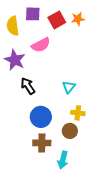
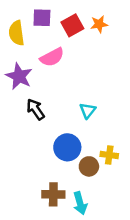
yellow cross: (78, 113) -> (109, 155), moved
blue circle: (41, 117) -> (67, 147), moved
brown cross: (42, 143) -> (53, 194), moved
cyan arrow: (63, 160) -> (80, 203), turned -30

